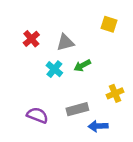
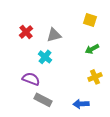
green arrow: (82, 65) -> (92, 49), moved
gray rectangle: (77, 109) -> (43, 100), moved, turned 42
purple semicircle: (37, 115) -> (31, 79), moved

